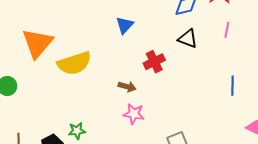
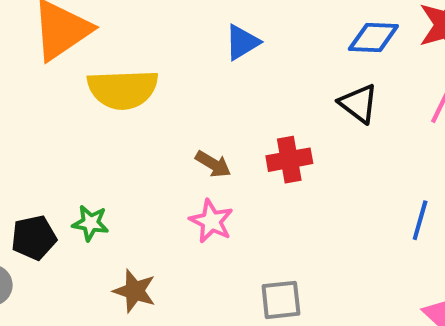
red cross: (154, 62) -> (289, 160), moved

